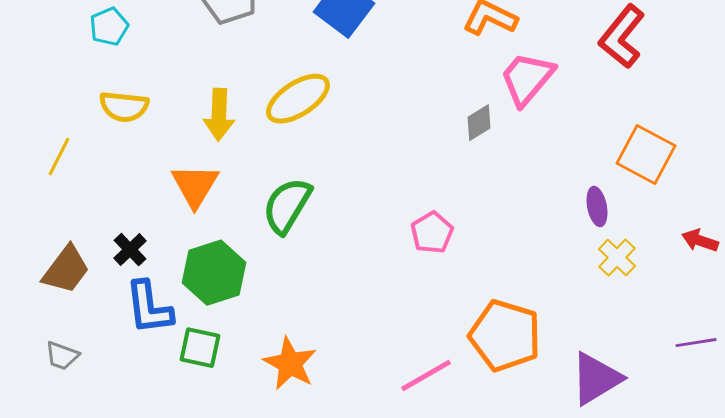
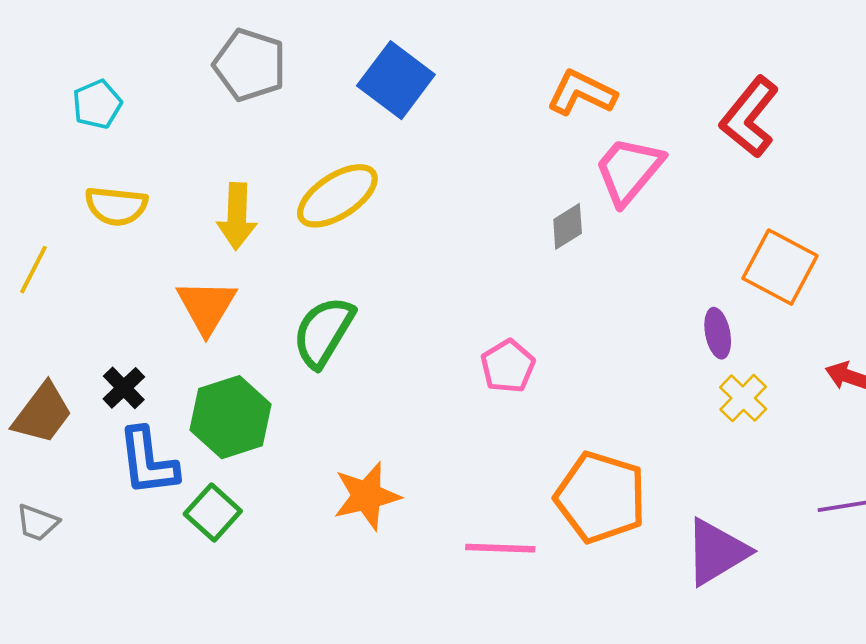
green square: (200, 348) -> (213, 513), turned 30
orange star: (290, 364) -> (367, 496), moved, turned 30
pink line: (426, 376) -> (500, 548), turned 32

